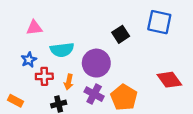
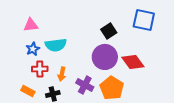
blue star: (29, 60) -> (33, 49), moved
purple circle: (96, 63) -> (105, 57), moved
red diamond: (169, 80) -> (133, 62), moved
orange rectangle: (15, 101) -> (28, 91), moved

